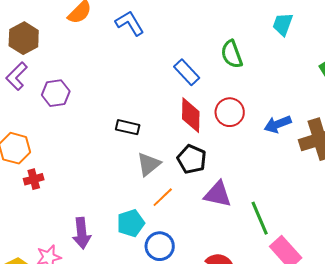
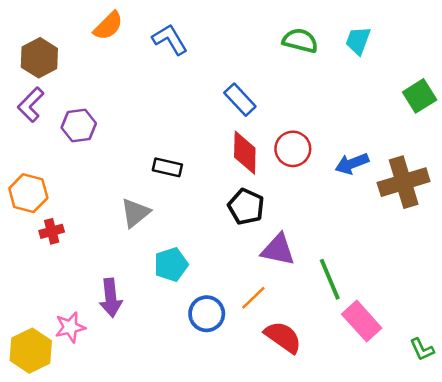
green semicircle: (232, 54) -> (300, 41), moved, turned 124
gray triangle: (149, 164) -> (135, 213), moved
orange line: (163, 197) -> (253, 298), moved
cyan pentagon: (131, 223) -> (171, 265), moved

